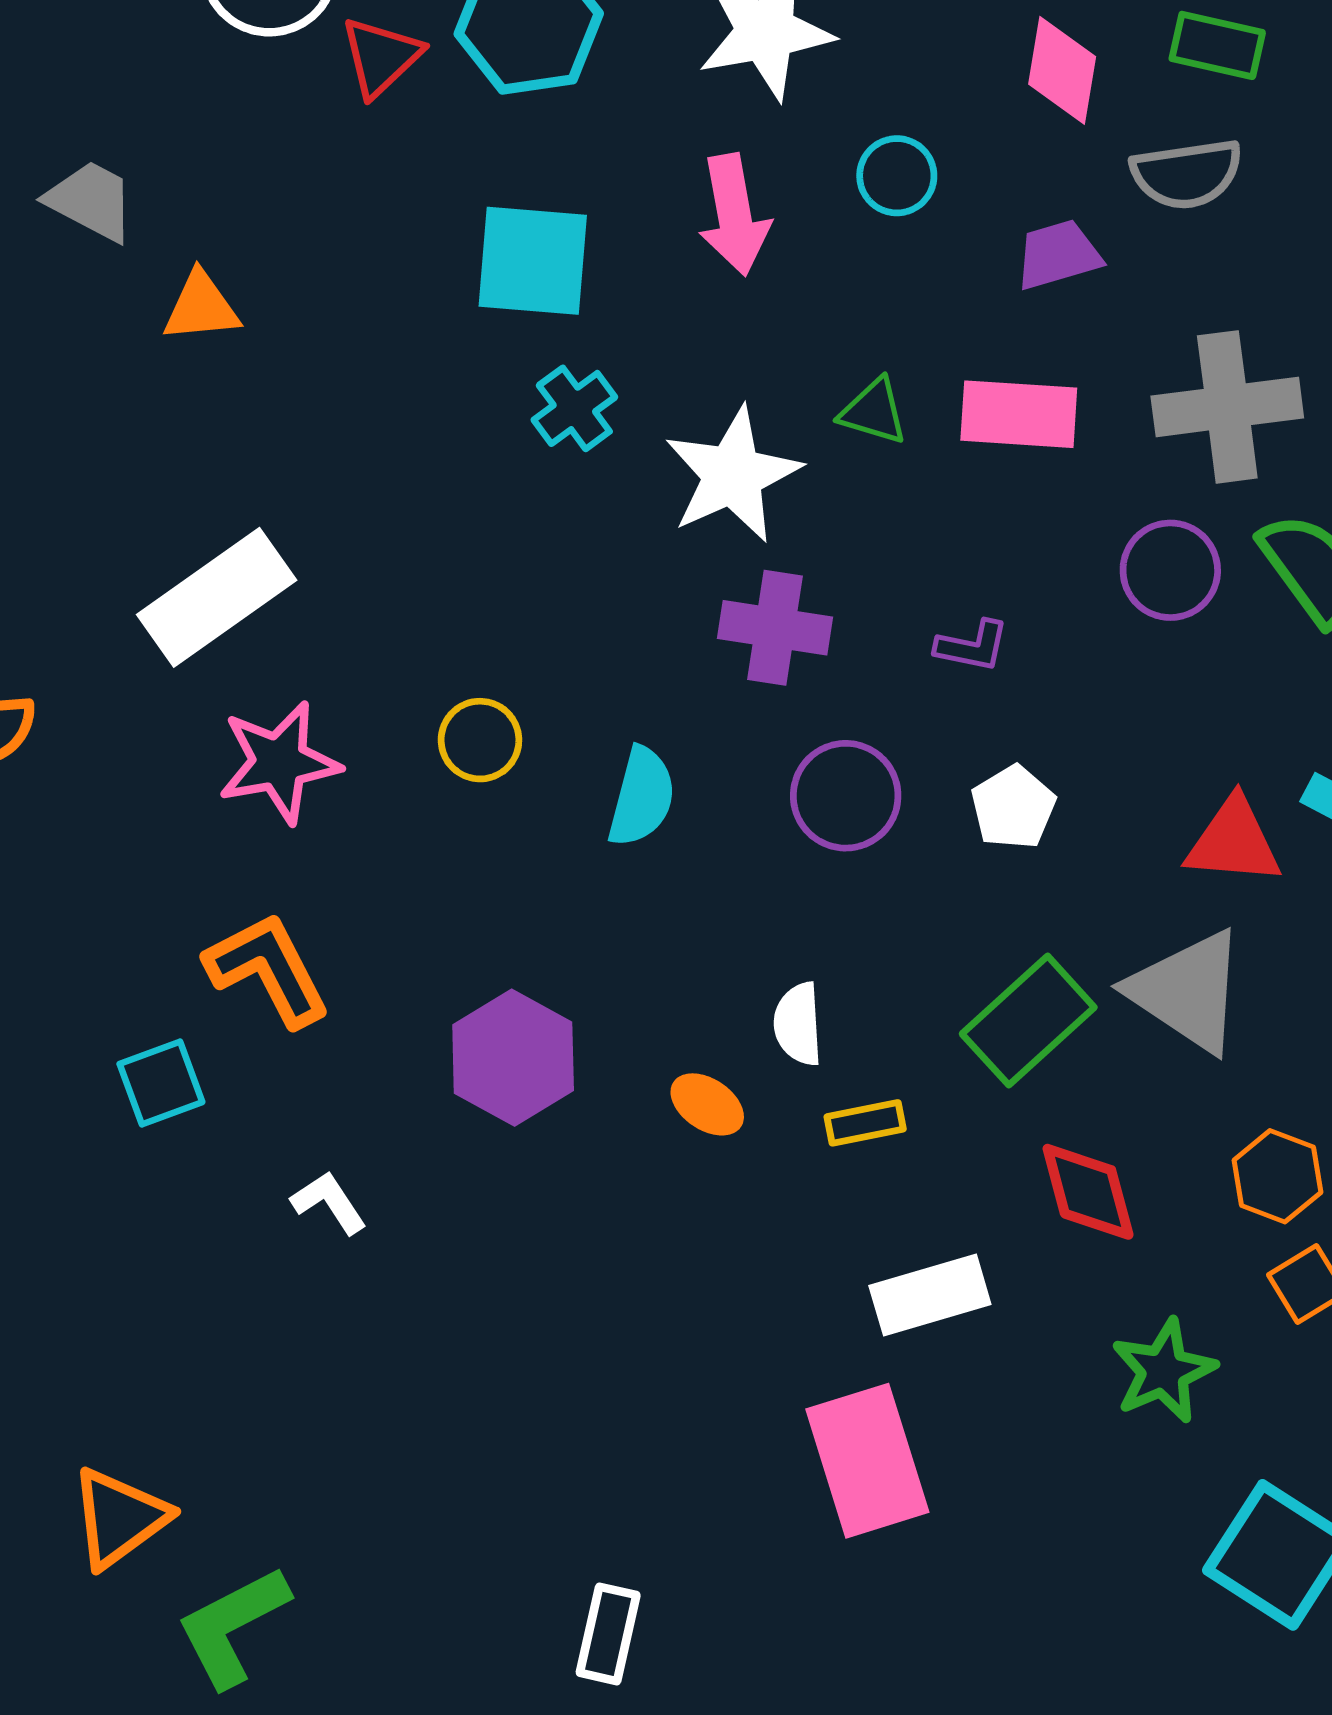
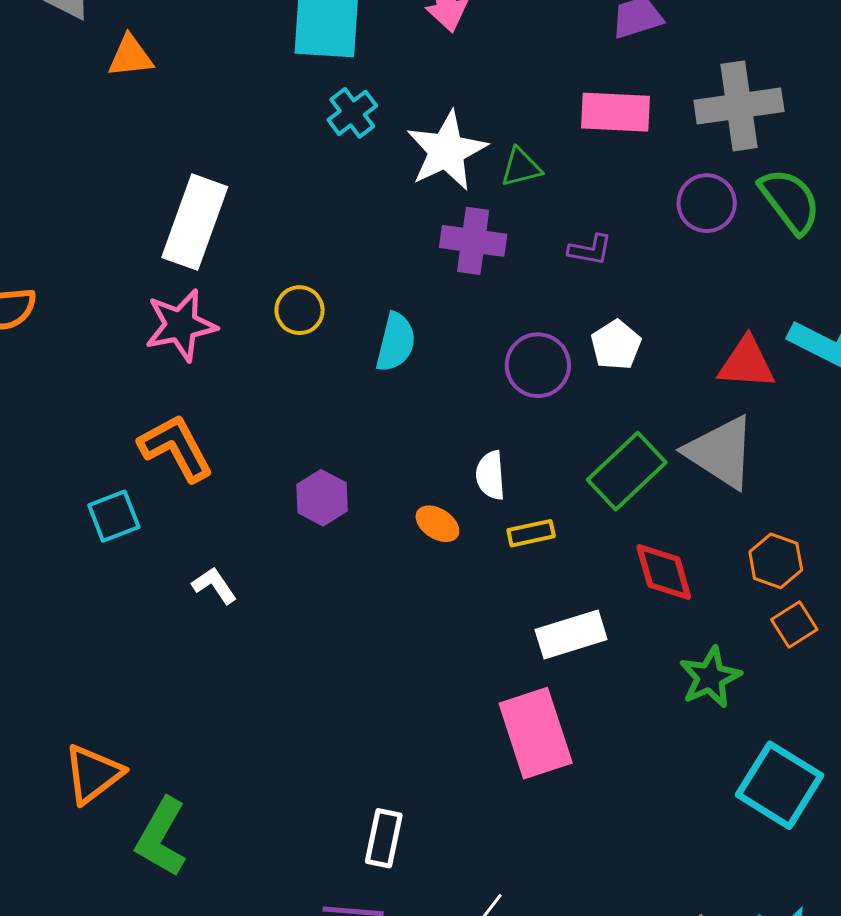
green triangle: (874, 412) -> (521, 167), moved, turned -30
white rectangle: (217, 597) -> (195, 222), moved, turned -34
purple circle: (846, 796) -> (538, 365), moved
purple hexagon: (513, 1058) -> (322, 498), size x0.7
green L-shape: (233, 1626) -> (161, 837), turned -32

